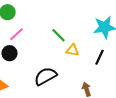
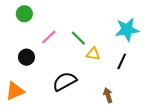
pink line: (17, 34) -> (49, 37), moved

